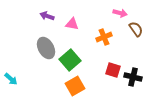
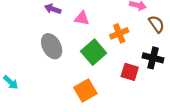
green square: (70, 60) -> (94, 52), moved
black cross: (133, 77) -> (153, 58), moved

